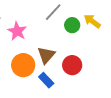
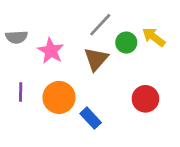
brown triangle: (46, 55) -> (96, 59), moved
red circle: (72, 65) -> (145, 99), moved

